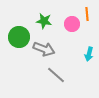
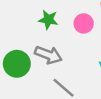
green circle: (19, 37) -> (17, 64), moved

